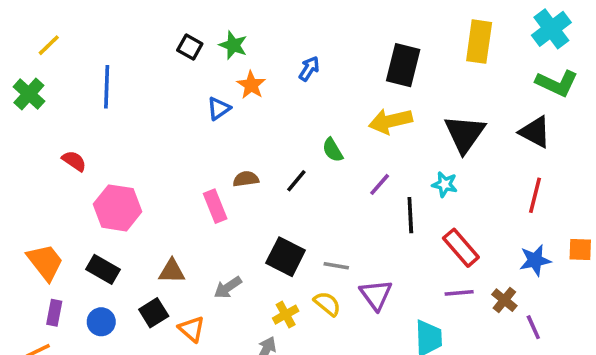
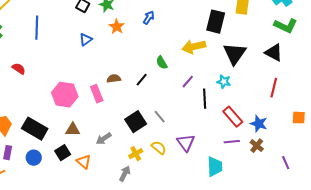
black rectangle: (403, 65) -> (216, 22), moved
blue triangle: (219, 108) -> (86, 40), moved
pink hexagon: (118, 208) -> (65, 95), moved
black square: (286, 257) -> (136, 122), turned 30
blue star: (535, 260) -> (259, 124), moved, turned 30
gray line: (336, 266) -> (160, 117), moved, turned 40
black rectangle: (103, 269) -> (35, 129), size x1.4
purple line: (533, 327) -> (286, 163), moved

